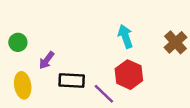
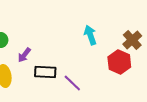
red hexagon: (129, 75) -> (119, 62), moved

